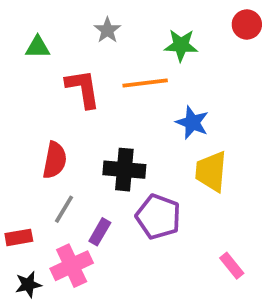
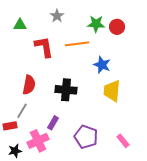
red circle: (247, 24) -> (117, 27), moved
gray line: (64, 209) -> (22, 111), moved
purple pentagon: (158, 217) -> (86, 137), moved

